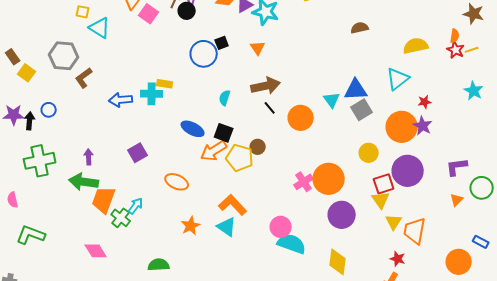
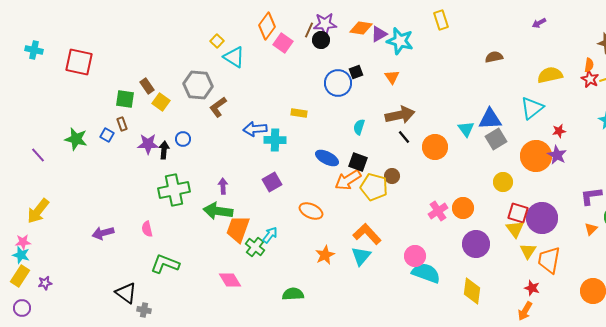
yellow square: (83, 12) -> (217, 41), turned 32
cyan cross: (152, 94) -> (275, 140), moved
purple circle: (408, 171) -> (542, 218), moved
orange circle: (329, 179) -> (463, 208), size x0.7
red square: (384, 184) -> (518, 213), turned 35
cyan triangle: (227, 227) -> (361, 256), turned 35

